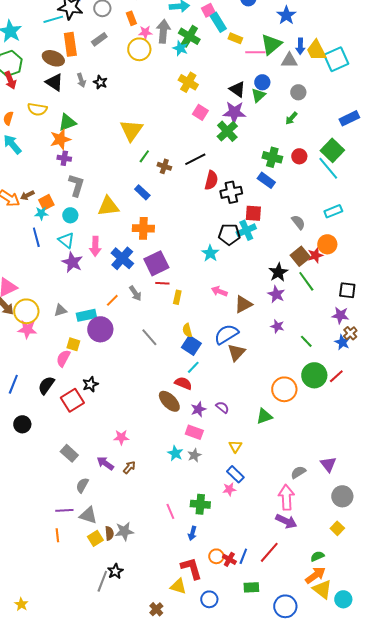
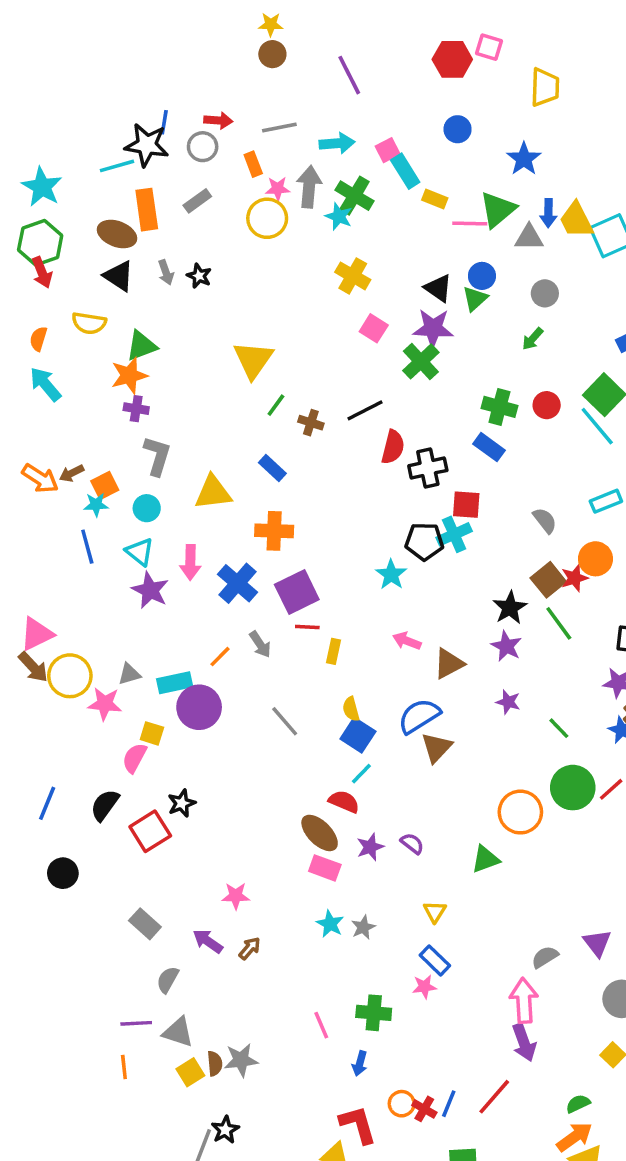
pink star: (27, 329) -> (105, 704), moved
pink rectangle: (194, 432) -> (325, 868), moved
purple arrow: (286, 521) -> (524, 1043), turned 45

